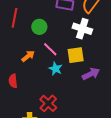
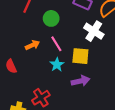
purple arrow: (91, 74) -> (81, 81), moved
red semicircle: (13, 81) -> (11, 66), turned -32

